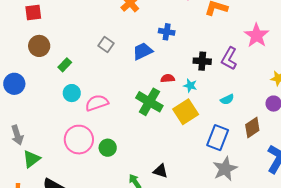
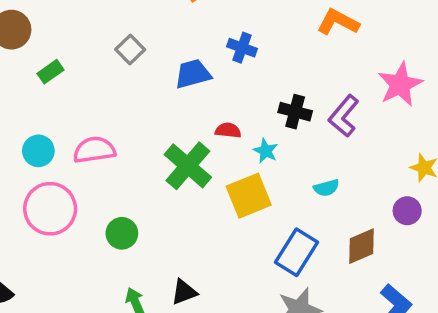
cyan circle: (72, 93) -> (38, 151), moved
green circle: (108, 148) -> (122, 233), moved
black triangle: (160, 171) -> (184, 292), turned -49

